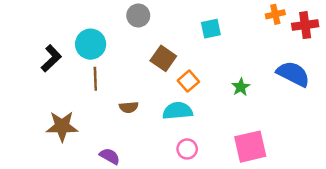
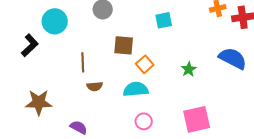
cyan circle: (91, 44) -> (55, 21), moved
brown square: (163, 58) -> (124, 45), turned -30
brown line: (95, 79) -> (83, 62), moved

